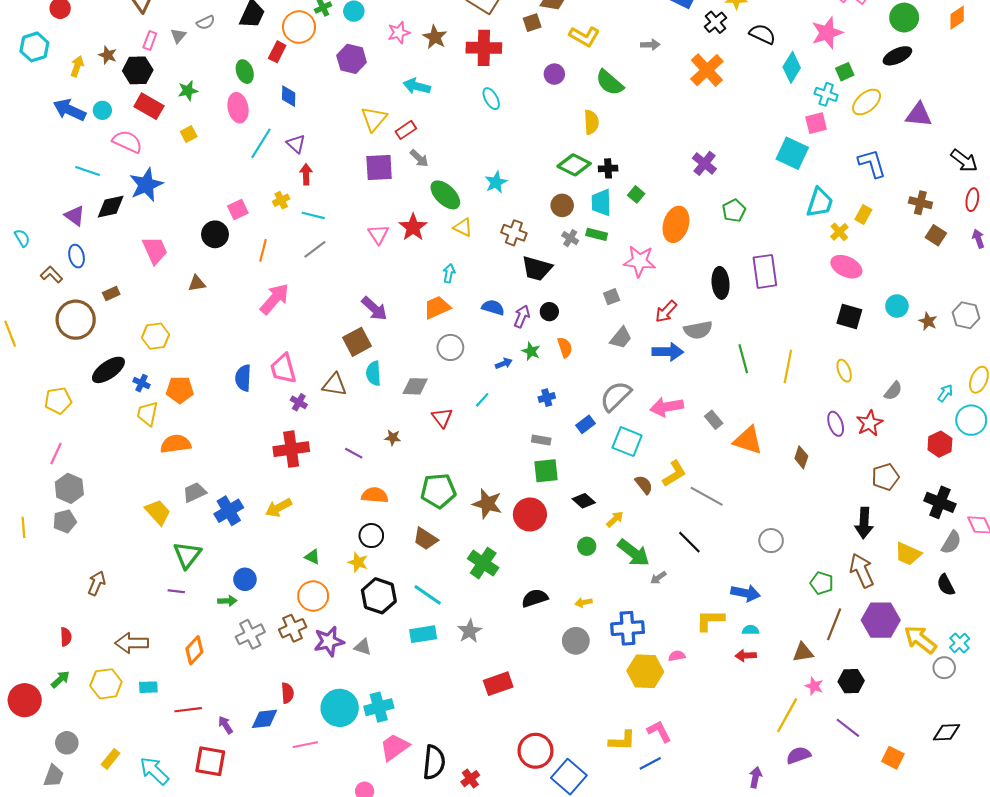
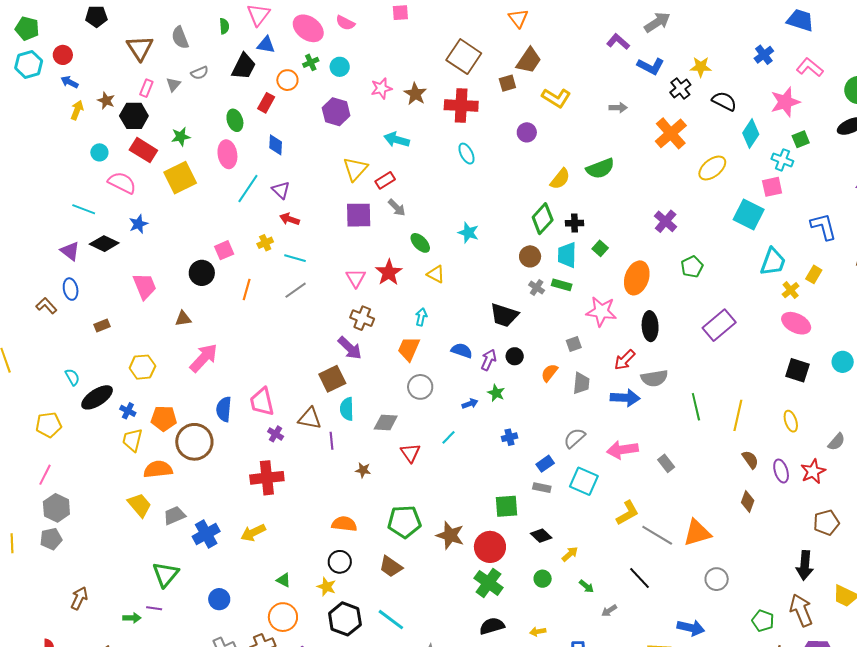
orange circle: (299, 27) -> (287, 80), size x0.7
cyan hexagon: (34, 47) -> (29, 64), moved
green semicircle: (610, 83) -> (600, 168), moved, turned -64
yellow ellipse: (867, 102) -> (712, 168), moved
blue arrow: (69, 110) -> (69, 82), moved, size x0.6
yellow semicircle: (591, 122) -> (560, 179), turned 40
yellow square: (189, 134) -> (180, 178), size x2.0
green diamond: (574, 165) -> (543, 219), turned -76
red arrow: (306, 174) -> (290, 219), turned -72
cyan star: (496, 182) -> (468, 233), turned -30
blue star: (146, 185) -> (138, 224), size x0.6
green ellipse: (445, 195) -> (420, 243), size x0.7
black diamond: (111, 207) -> (104, 244), turned 36
brown cross: (514, 233) -> (362, 318), moved
cyan semicircle: (22, 238) -> (72, 377), moved
purple rectangle: (765, 271) -> (719, 325), turned 56
black ellipse: (721, 283) -> (650, 326), moved
pink arrow: (275, 299) -> (204, 358), moved
orange trapezoid: (437, 307) -> (409, 349), turned -44
brown circle: (76, 320) -> (194, 442), moved
gray trapezoid: (621, 338) -> (581, 383), turned -35
orange semicircle: (565, 347) -> (549, 373), moved, turned -126
gray semicircle: (616, 396) -> (575, 438), size x0.7
gray rectangle: (541, 440) -> (542, 488), moved
orange triangle: (748, 440) -> (697, 533), moved, turned -36
purple line: (354, 453) -> (331, 441), moved, turned 54
brown semicircle: (644, 485) -> (750, 460), moved
yellow trapezoid: (158, 512) -> (140, 505), moved
green arrow: (633, 553) -> (586, 586), size x0.5
green cross: (483, 563) -> (488, 583), moved
green arrow: (227, 601) -> (132, 618), moved

